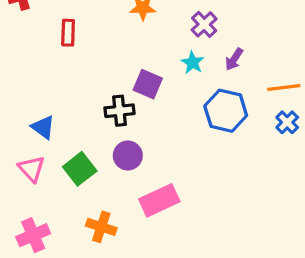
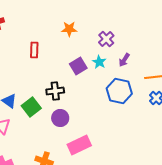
red rectangle: (68, 33) -> (34, 50), moved
purple square: (148, 84) -> (78, 66), moved, turned 36
green square: (80, 169) -> (31, 107), moved

